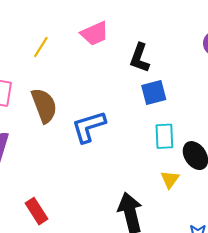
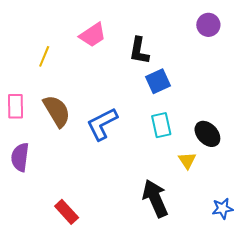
cyan rectangle: (164, 136) -> (161, 125), moved

